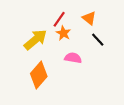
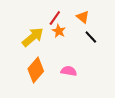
pink semicircle: (73, 58) -> (69, 71), moved

